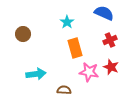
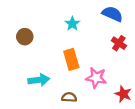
red cross: (110, 40) -> (119, 43), turned -32
orange rectangle: (75, 48) -> (71, 59), moved
red star: (111, 67) -> (123, 94), moved

